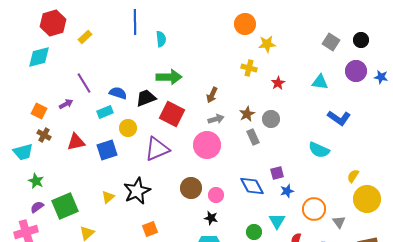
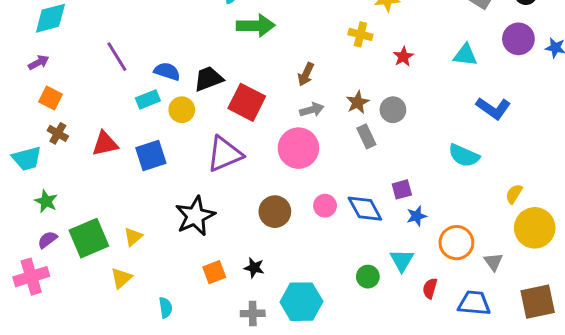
green arrow: (169, 77) -> (256, 26), moved
purple arrow: (66, 104) -> (39, 62), moved
yellow circle: (128, 128) -> (182, 110), moved
pink circle: (216, 195) -> (325, 206), moved
yellow triangle: (108, 197) -> (133, 237), moved
black star: (211, 218) -> (254, 268), moved

